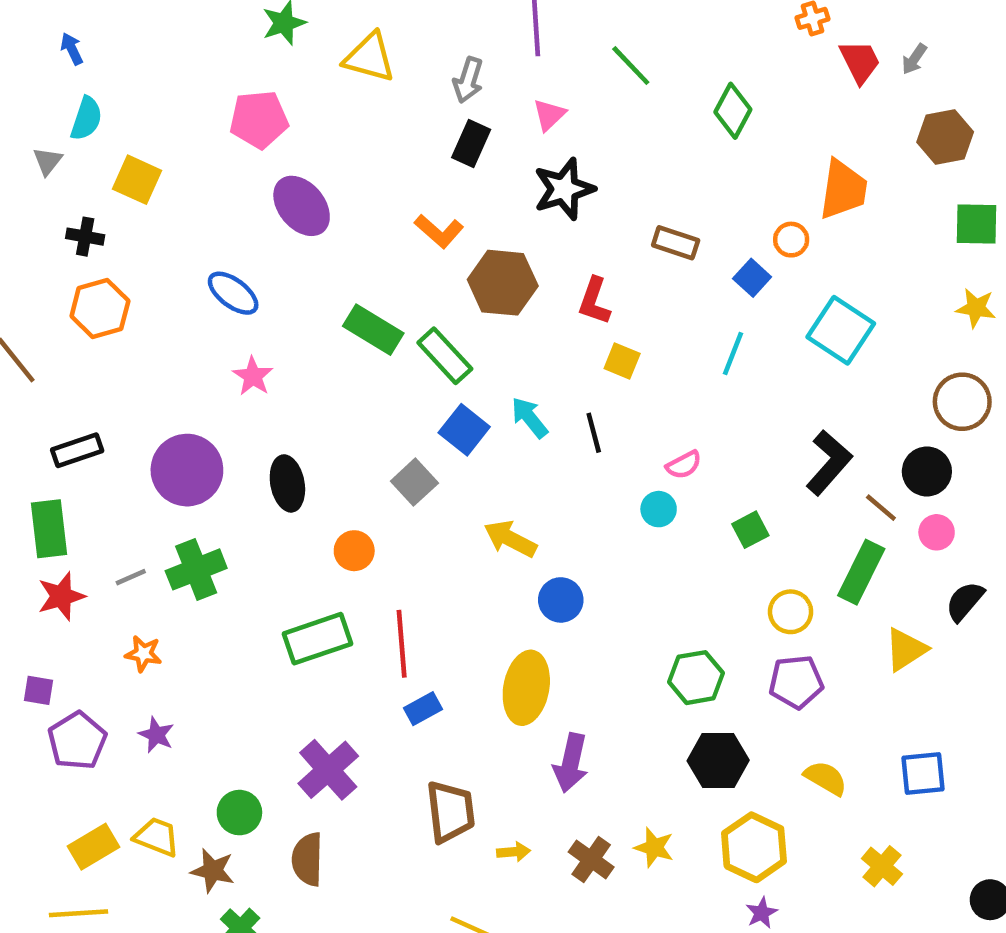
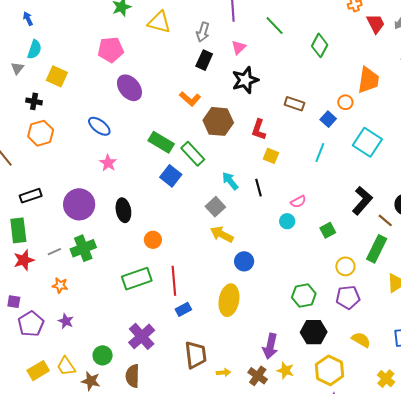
blue square: (464, 430) -> (171, 176), moved
gray square: (414, 482) -> (215, 207), moved
purple arrow: (571, 763) -> (270, 346), moved
yellow trapezoid: (157, 837) -> (66, 366), turned -145

